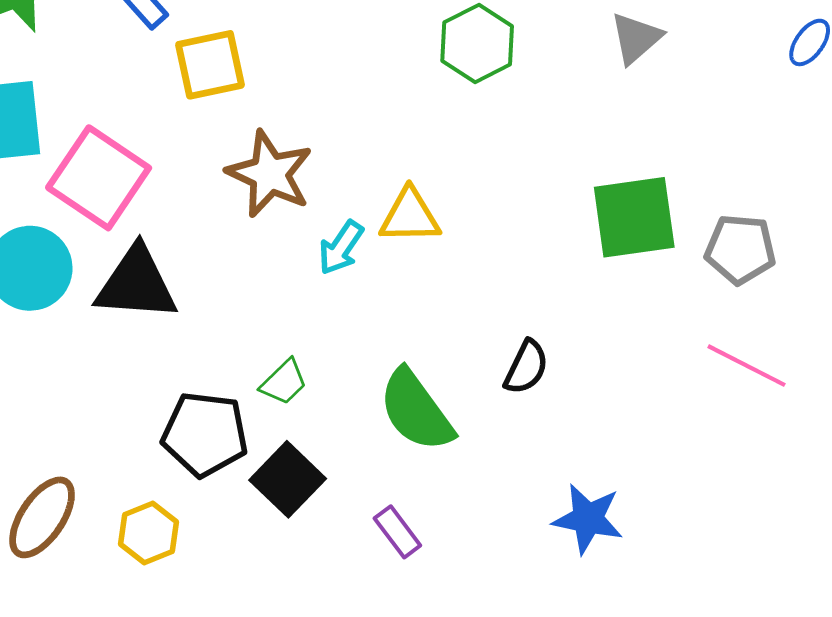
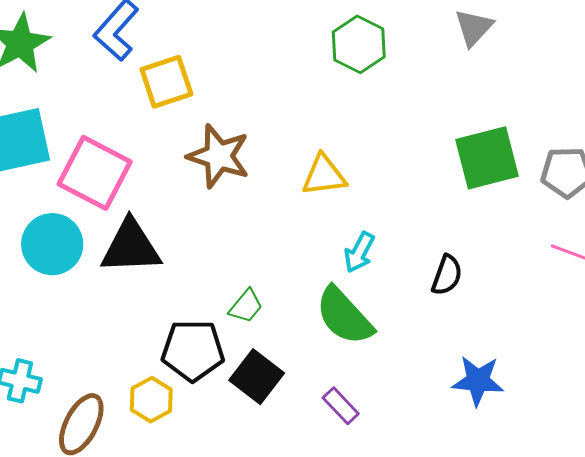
cyan arrow: (341, 248) -> (359, 252), moved
black semicircle: (526, 367) -> (447, 275), moved
yellow hexagon: (148, 533) -> (151, 400), moved

